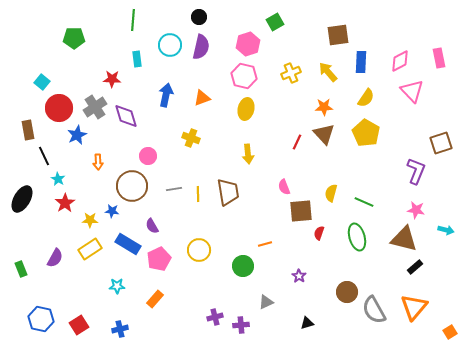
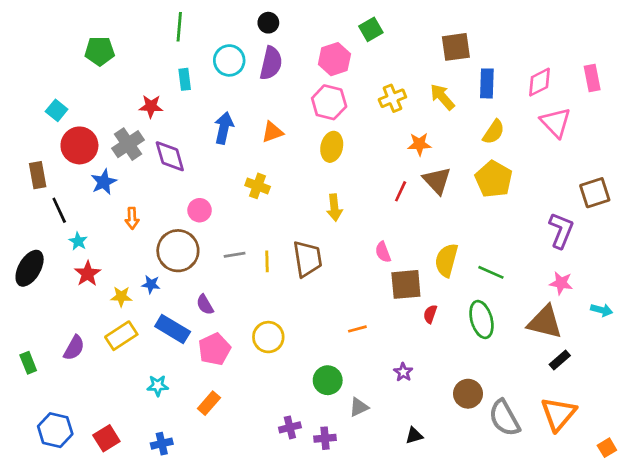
orange star: (324, 107) -> (419, 144), moved
yellow semicircle: (331, 193) -> (446, 260), size x1.4
green circle: (243, 266) -> (328, 380), moved

